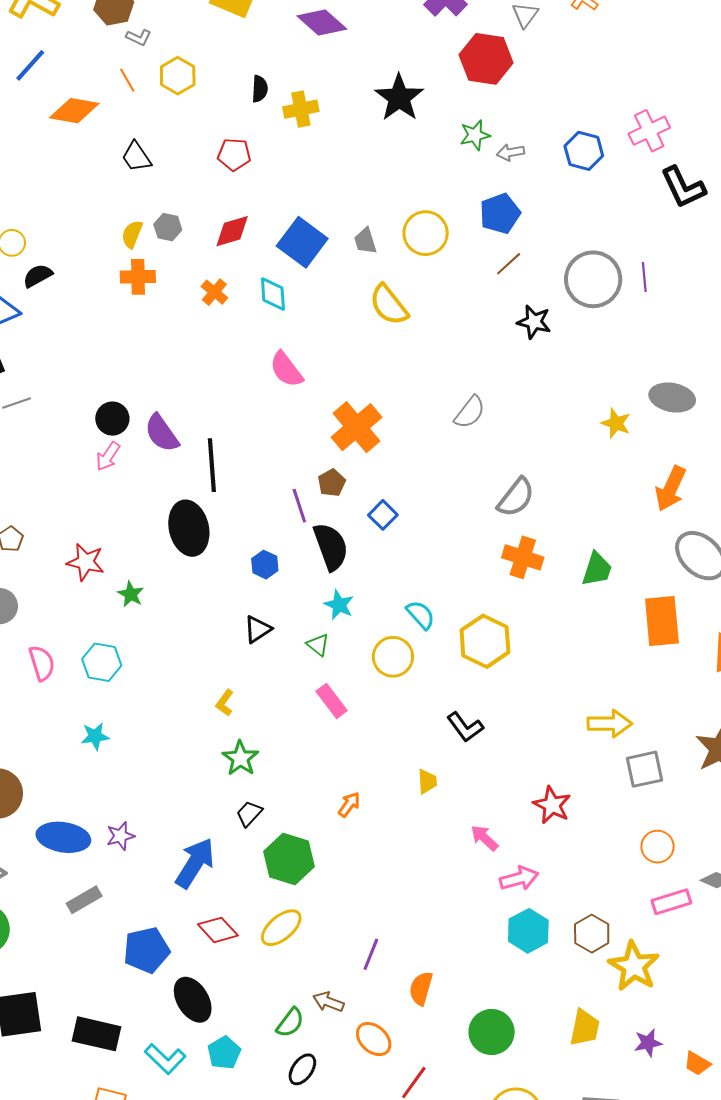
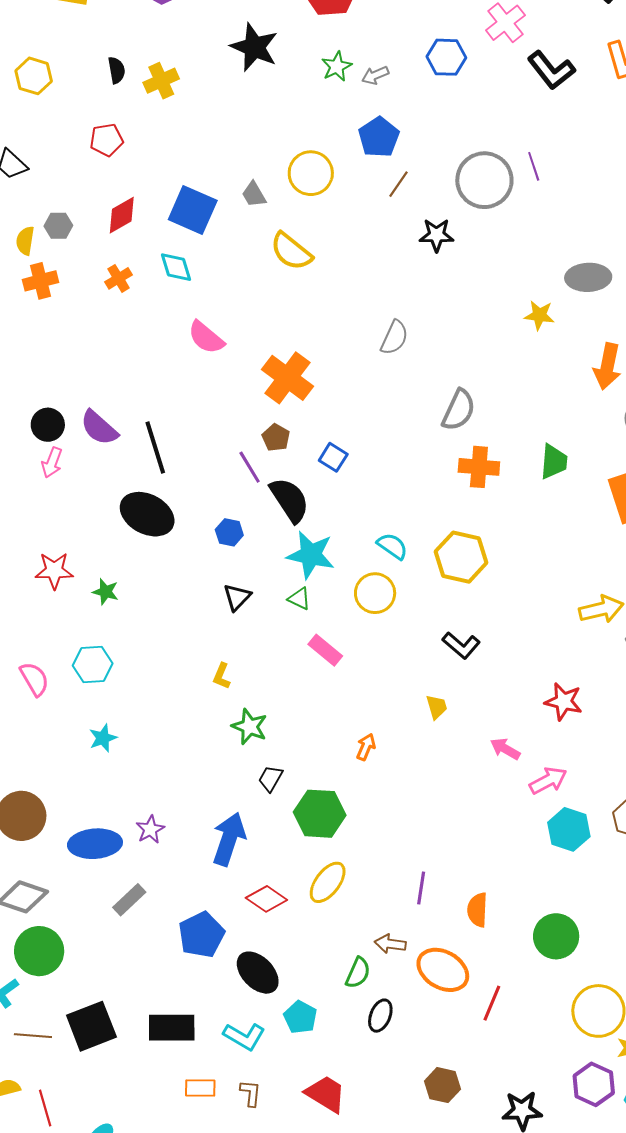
orange cross: (214, 292) -> (118, 278), turned 32
black ellipse: (189, 528) -> (147, 514), turned -36
cyan star: (339, 605) -> (311, 555), size x1.6
orange ellipse: (374, 1039) -> (443, 970), size x1.4

